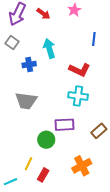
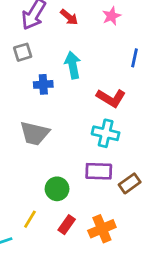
gray square: (12, 42) -> (23, 52), turned 32
purple rectangle: (64, 125) -> (99, 171), moved
red rectangle: (43, 175) -> (67, 225), moved

